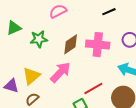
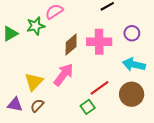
green star: (39, 39) -> (36, 26), moved
purple triangle: (11, 86) -> (15, 105), moved

